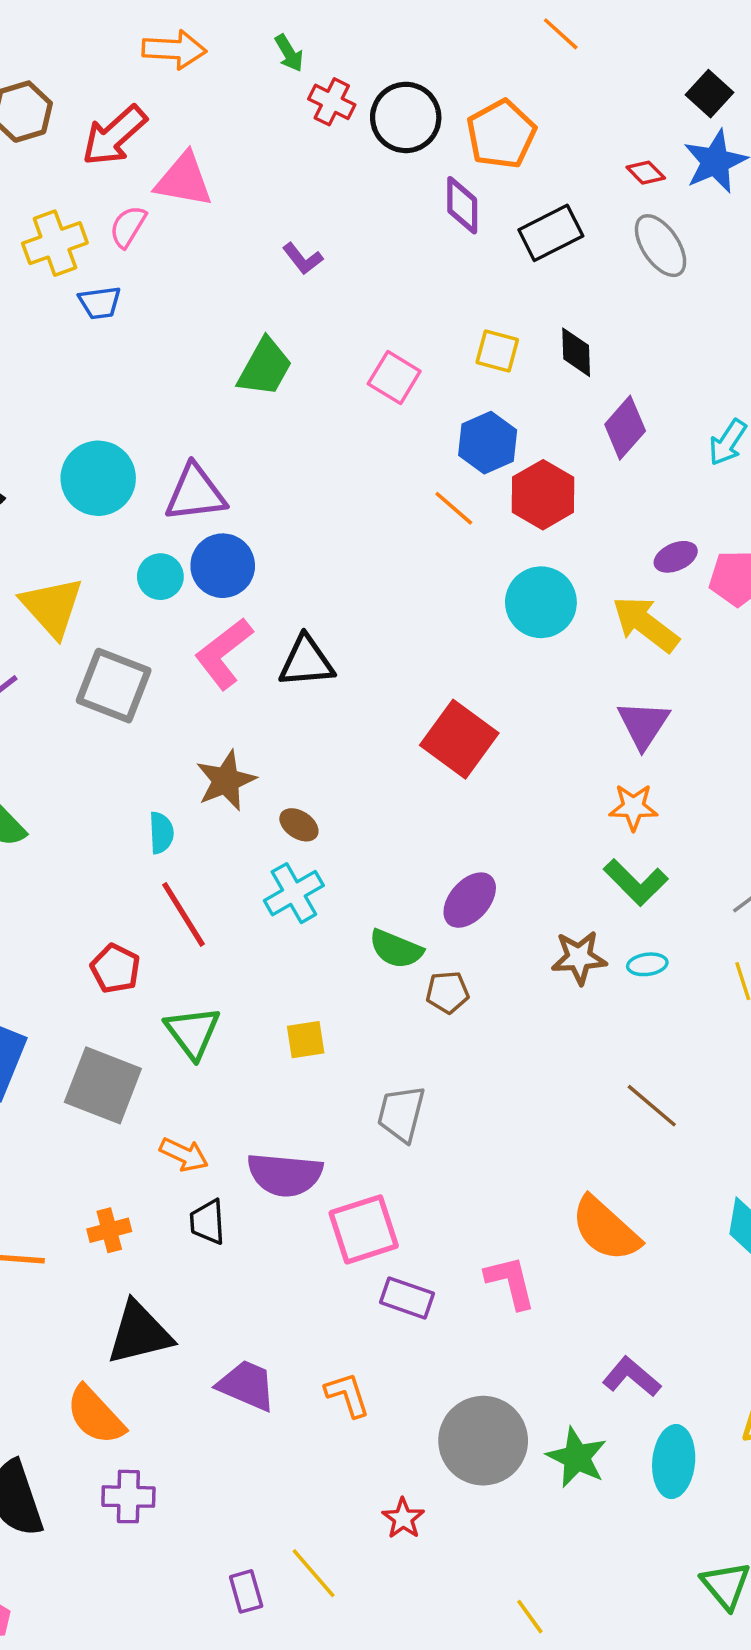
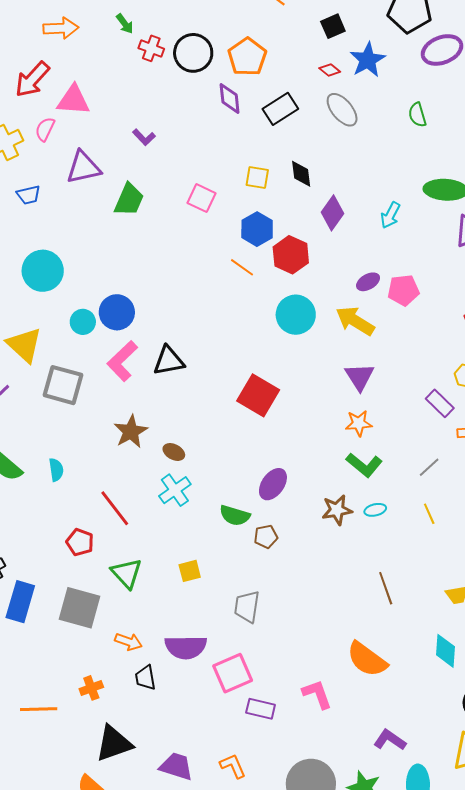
black square: (709, 94) -> (333, 26), moved, turned 30
blue trapezoid: (100, 303) -> (29, 195), moved
purple triangle: (195, 493) -> (83, 167), moved
cyan semicircle: (161, 833) -> (56, 470), moved
brown line: (652, 1106) -> (386, 588), turned 36

